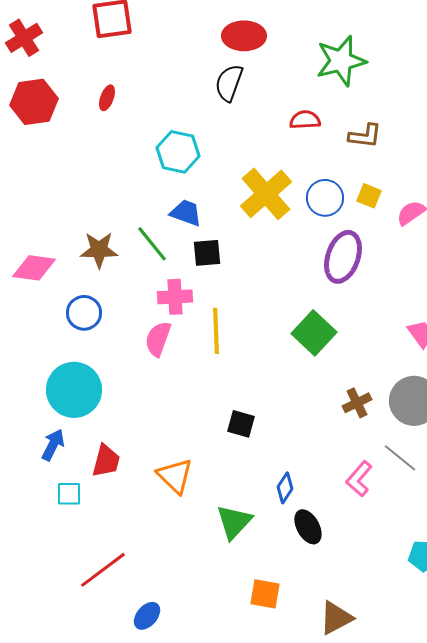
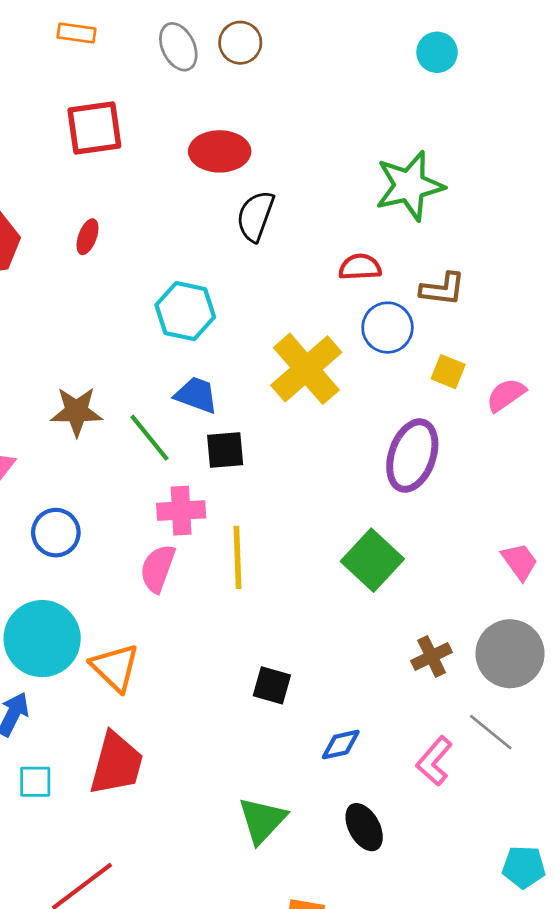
red ellipse: (244, 36) -> (220, 151), moved
blue circle: (325, 198) -> (388, 328), moved
brown star: (99, 250) -> (76, 411), moved
red trapezoid: (106, 461) -> (116, 764), moved, size x1.4
orange triangle: (175, 476) -> (115, 667), moved
blue diamond: (285, 488) -> (341, 745), moved, turned 44

